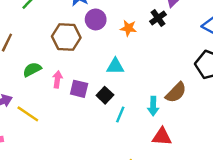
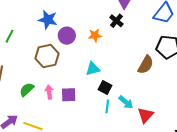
brown semicircle: (176, 92) -> (146, 65), moved
black square: (105, 95) -> (105, 88), moved
cyan arrow: (153, 106) -> (126, 102), moved, turned -35
red triangle: (162, 137) -> (145, 115), turned -36

